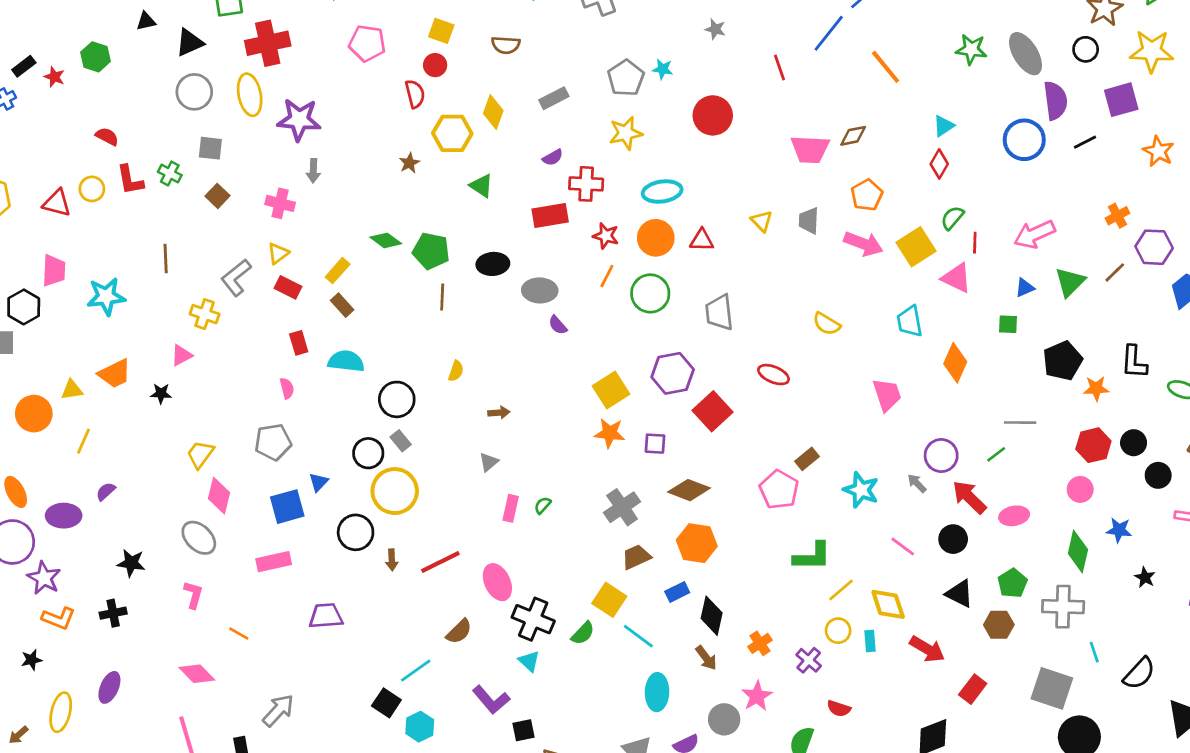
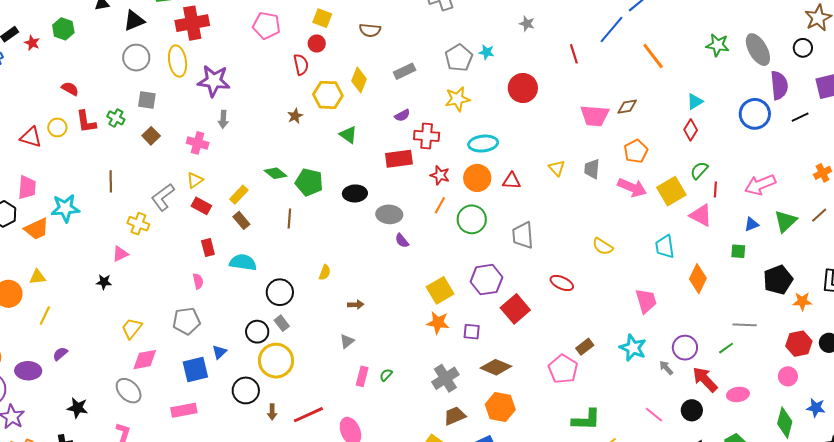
brown line: (442, 297) -> (289, 218), moved
orange trapezoid: (115, 374) -> (37, 229), moved
cyan star: (861, 490) -> (633, 348), moved
pink diamond: (219, 496) -> (145, 360), turned 64

